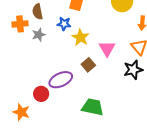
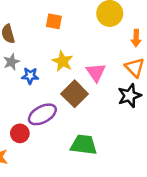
blue star: (64, 24) -> (30, 76), moved
brown square: (88, 65) -> (75, 94), size x1.5

